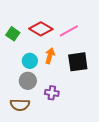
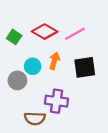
gray circle: (28, 81) -> (17, 80), moved
purple cross: (52, 93) -> (57, 101), size x1.5
brown semicircle: (20, 105) -> (35, 118), moved

